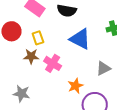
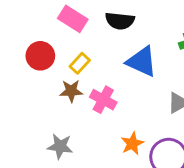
yellow rectangle: (38, 38) -> (80, 63), turned 64
orange star: (75, 86) -> (132, 144), moved

